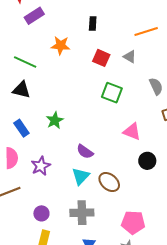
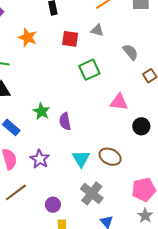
orange star: (61, 45) -> (28, 38), turned 30
green square: (112, 93) -> (89, 70), turned -30
purple semicircle: (85, 152) -> (65, 121), moved, turned 60
gray cross: (82, 213) -> (92, 193), turned -35

